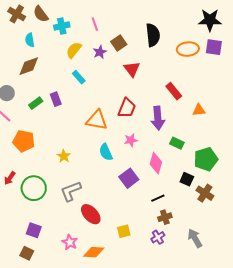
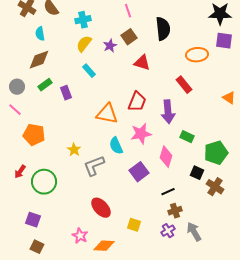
pink line: (95, 24) -> (128, 11), moved
cyan cross: (62, 26) -> (83, 20), moved
orange ellipse: (188, 49) -> (197, 55), moved
red triangle: (132, 69) -> (142, 63), turned -36
green rectangle: (36, 103) -> (45, 85), moved
orange triangle: (199, 110) -> (229, 98), moved, turned 40
pink star: (131, 140) -> (141, 134), size x1.5
gray L-shape: (71, 191) -> (94, 166), moved
purple square: (34, 230) -> (33, 220), moved
yellow square: (124, 231) -> (134, 225), turned 32
gray arrow: (195, 238) -> (194, 232), moved

